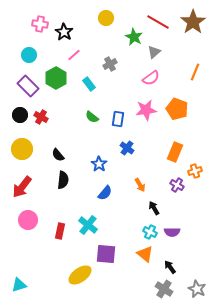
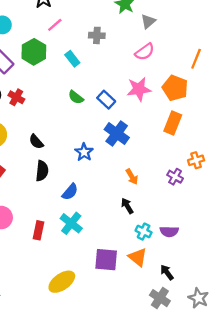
gray cross: (110, 64) -> (97, 35), turned 32
orange line: (195, 72) -> (196, 59), moved
blue rectangle: (118, 119) -> (106, 100), turned -56
blue cross: (127, 148) -> (117, 133), size x1.5
orange rectangle: (175, 152) -> (173, 123), moved
blue semicircle: (105, 193) -> (70, 192), moved
black arrow: (154, 208) -> (127, 206), moved
purple square: (106, 254) -> (106, 260), moved

